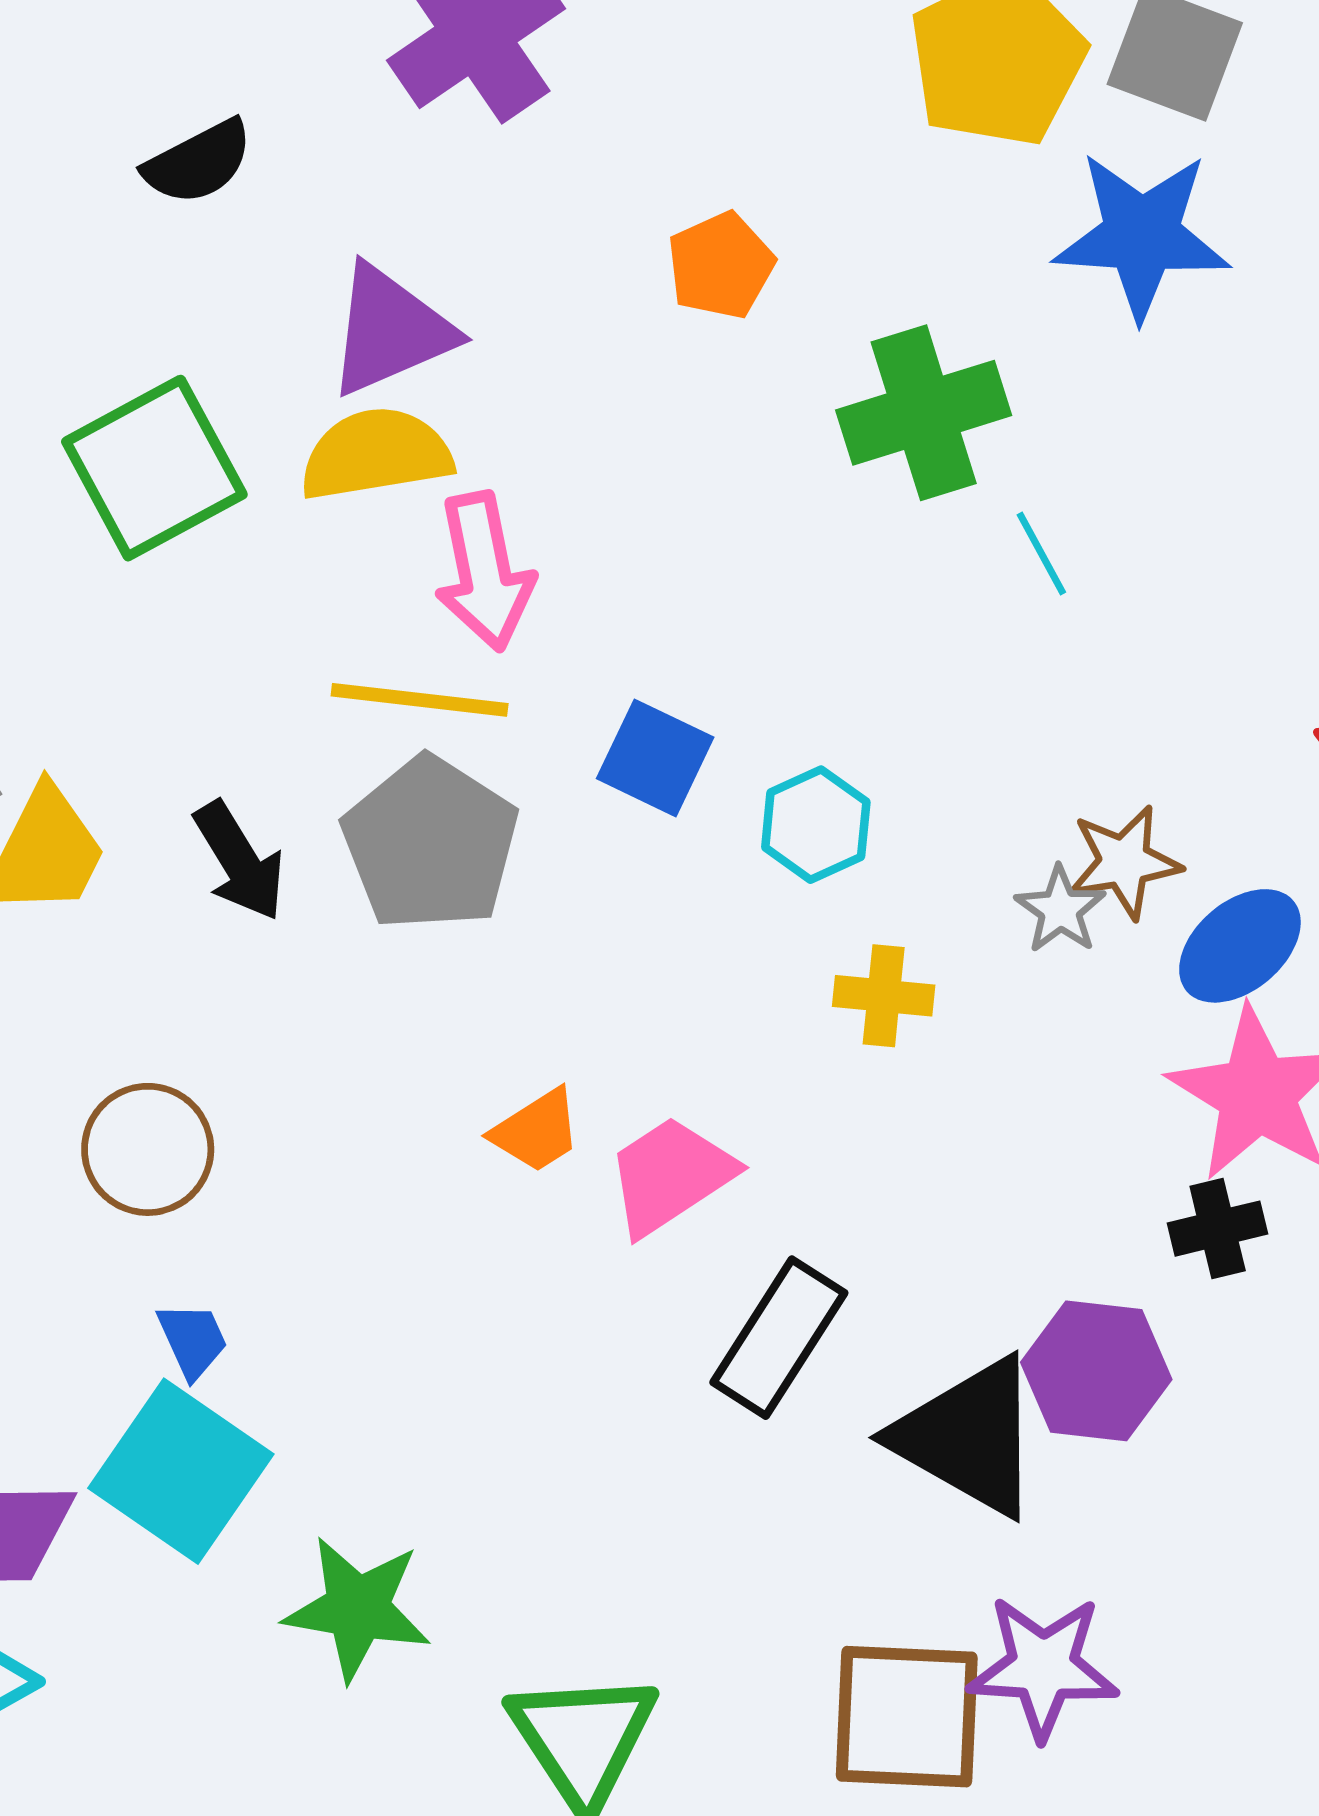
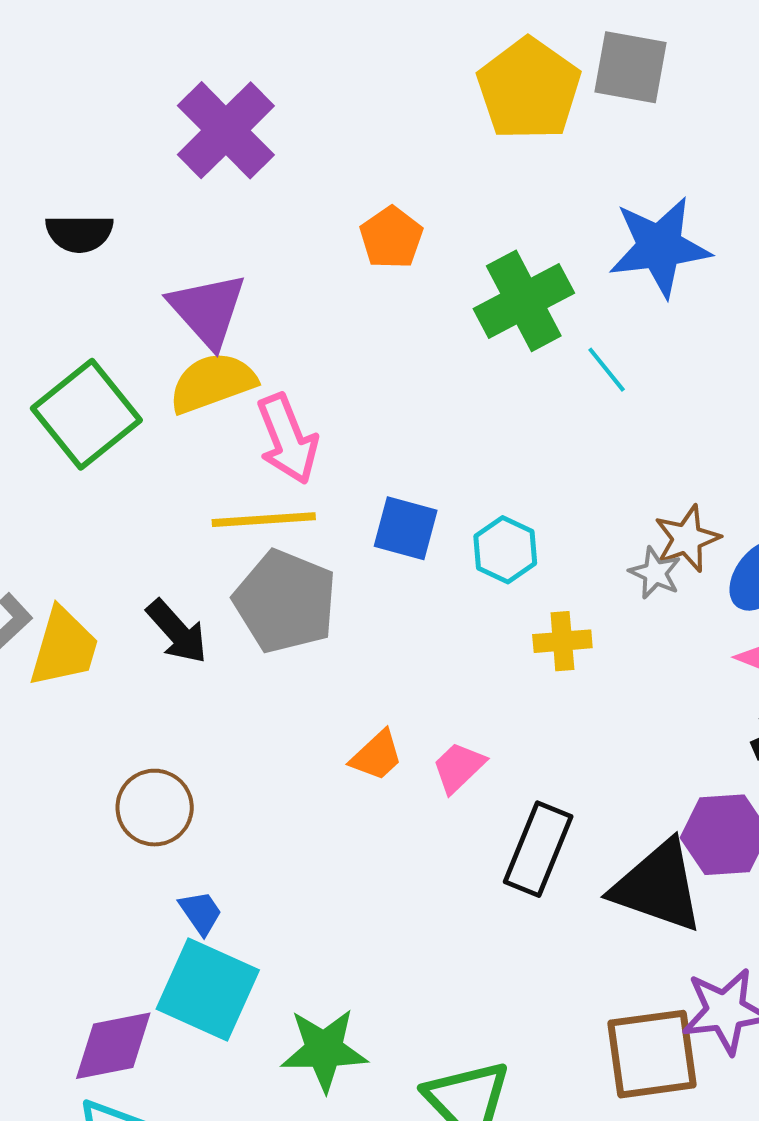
black semicircle: (198, 162) -> (79, 233), turned 38
blue star: (1142, 235) -> (660, 247), moved
purple triangle: (390, 330) -> (208, 310), turned -38
pink trapezoid: (670, 1176) -> (459, 767), size x0.7

